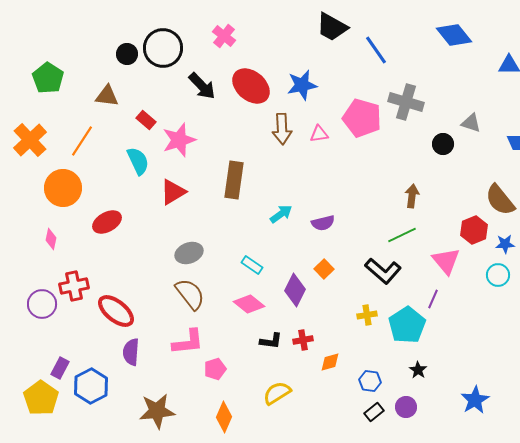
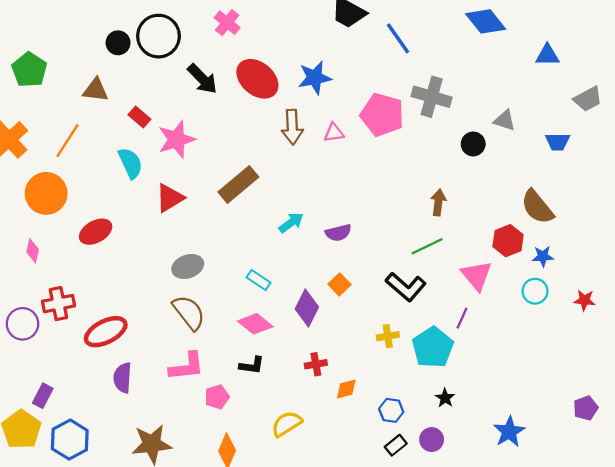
brown rectangle: (234, 180) -> (238, 184), turned 42
red ellipse: (116, 311) -> (106, 332), turned -66
black L-shape: (271, 341) -> (252, 365), moved
blue hexagon: (91, 386) -> (70, 440), moved

